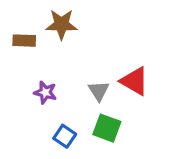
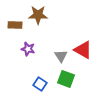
purple star: (45, 92) -> (28, 49), moved

